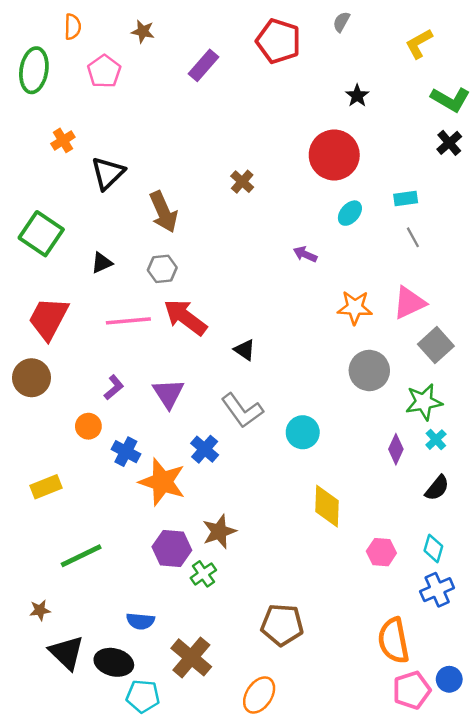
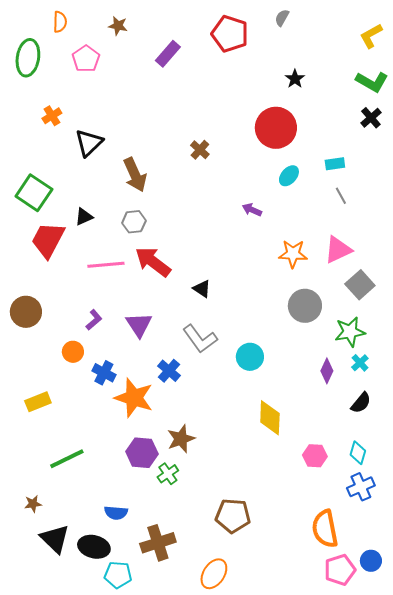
yellow L-shape: (419, 44) -> (371, 36), moved
red trapezoid: (48, 318) -> (48, 240), moved
brown cross: (191, 657) -> (158, 543), turned 32

